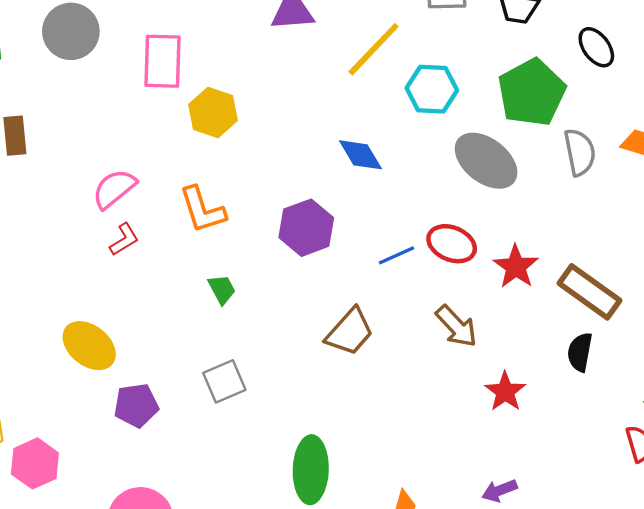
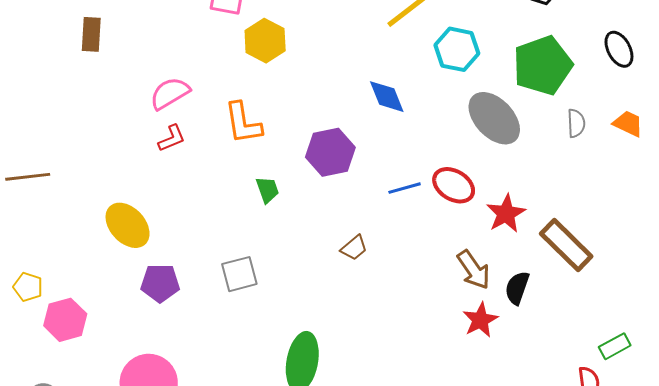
black ellipse: (596, 47) -> (619, 49), moved
gray semicircle: (580, 152) -> (576, 123), size x0.7
green trapezoid: (222, 289) -> (267, 190), moved
brown arrow: (456, 326) -> (474, 270), moved
brown trapezoid: (350, 332) -> (354, 248), size x0.6
black semicircle: (580, 352) -> (517, 288), moved

